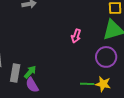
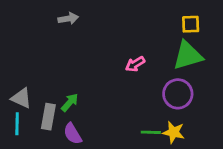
pink arrow: (76, 36) -> (135, 64), turned 40
green arrow: (30, 72) -> (70, 102), moved

